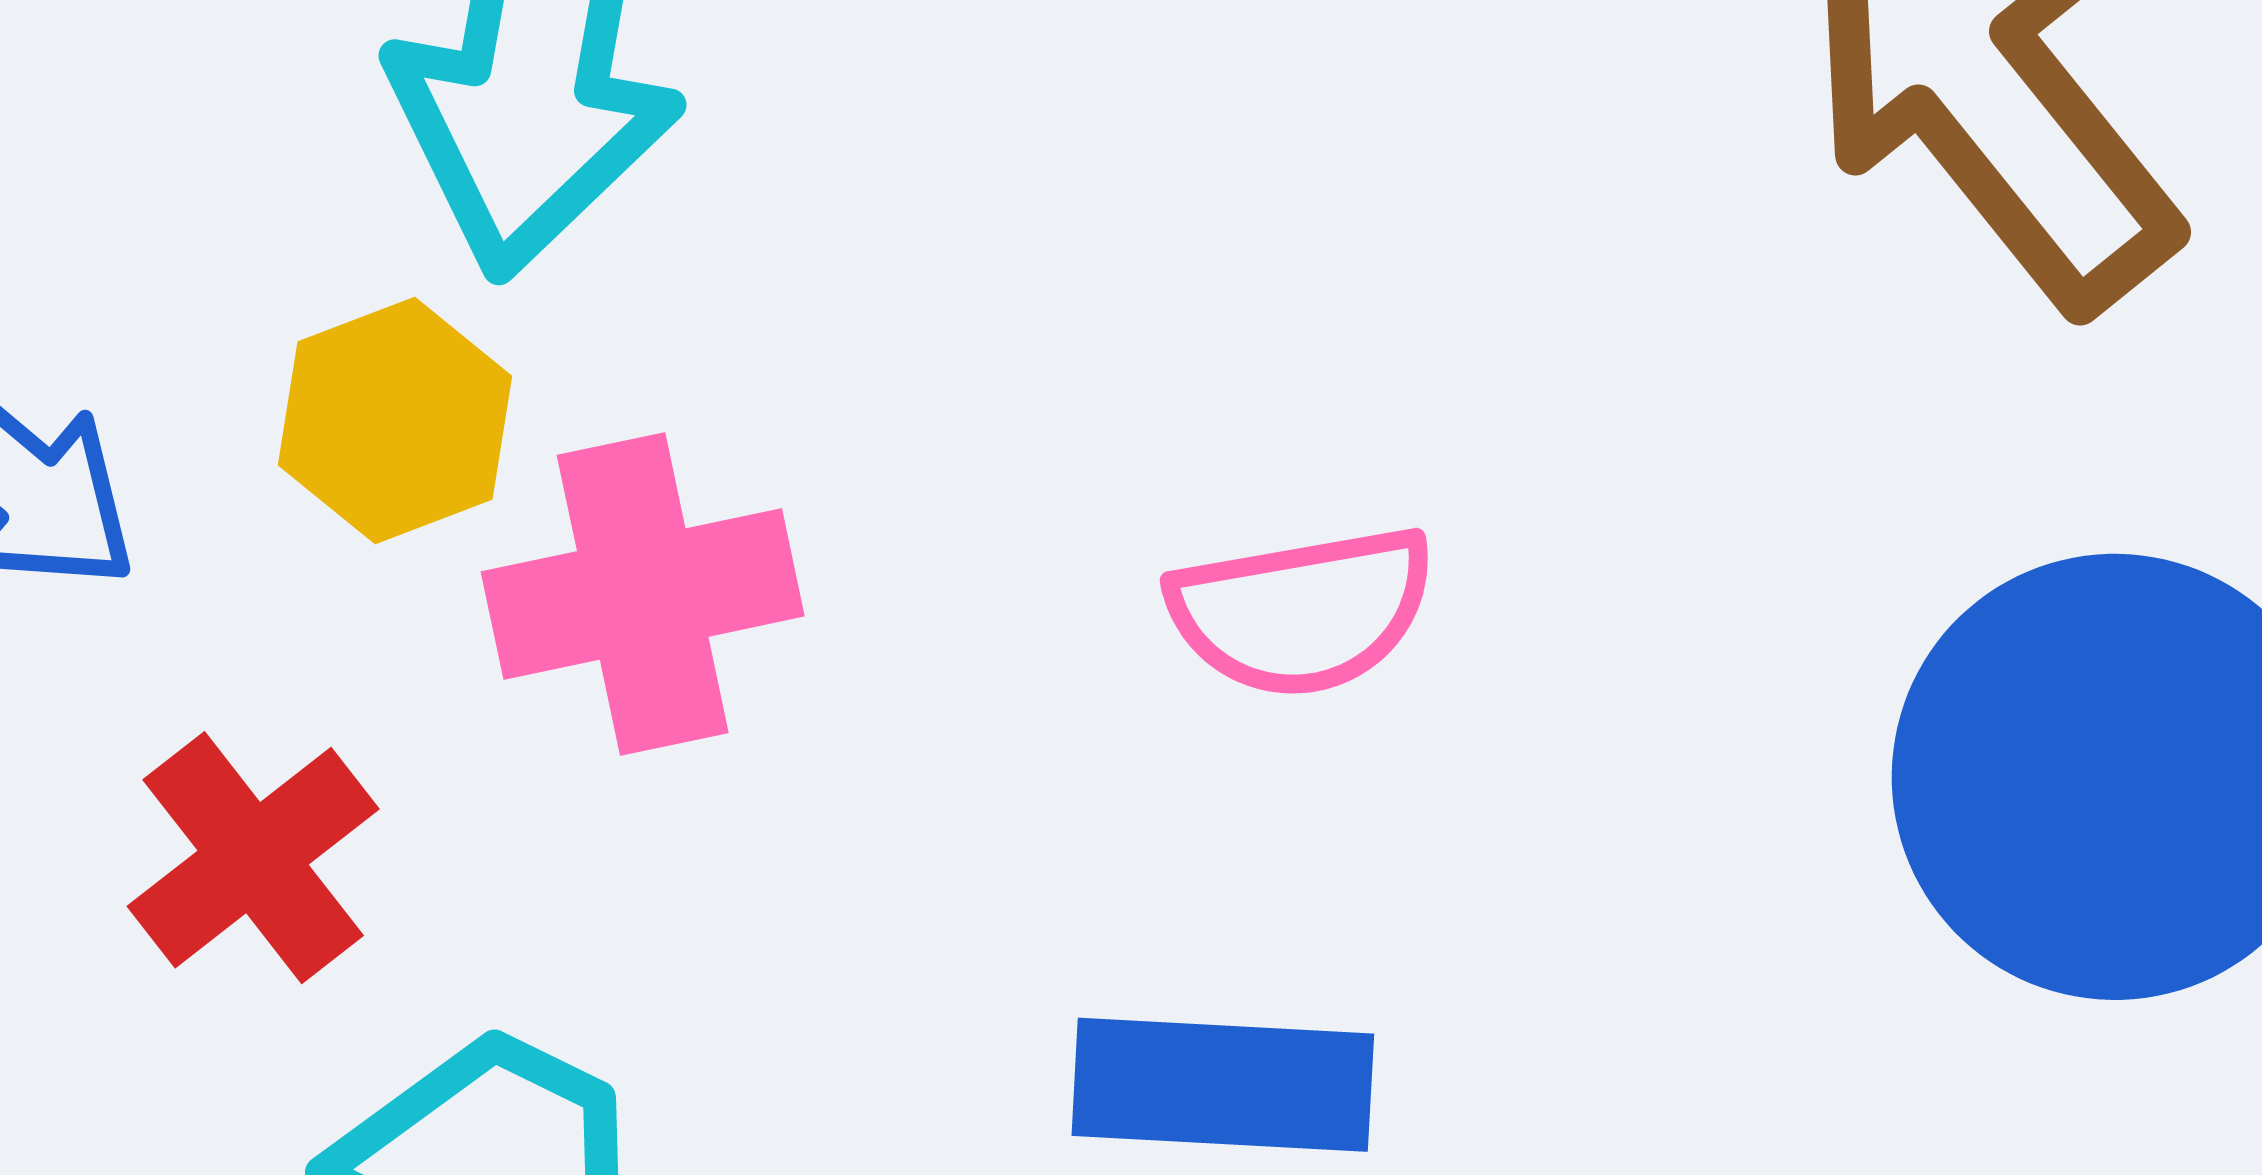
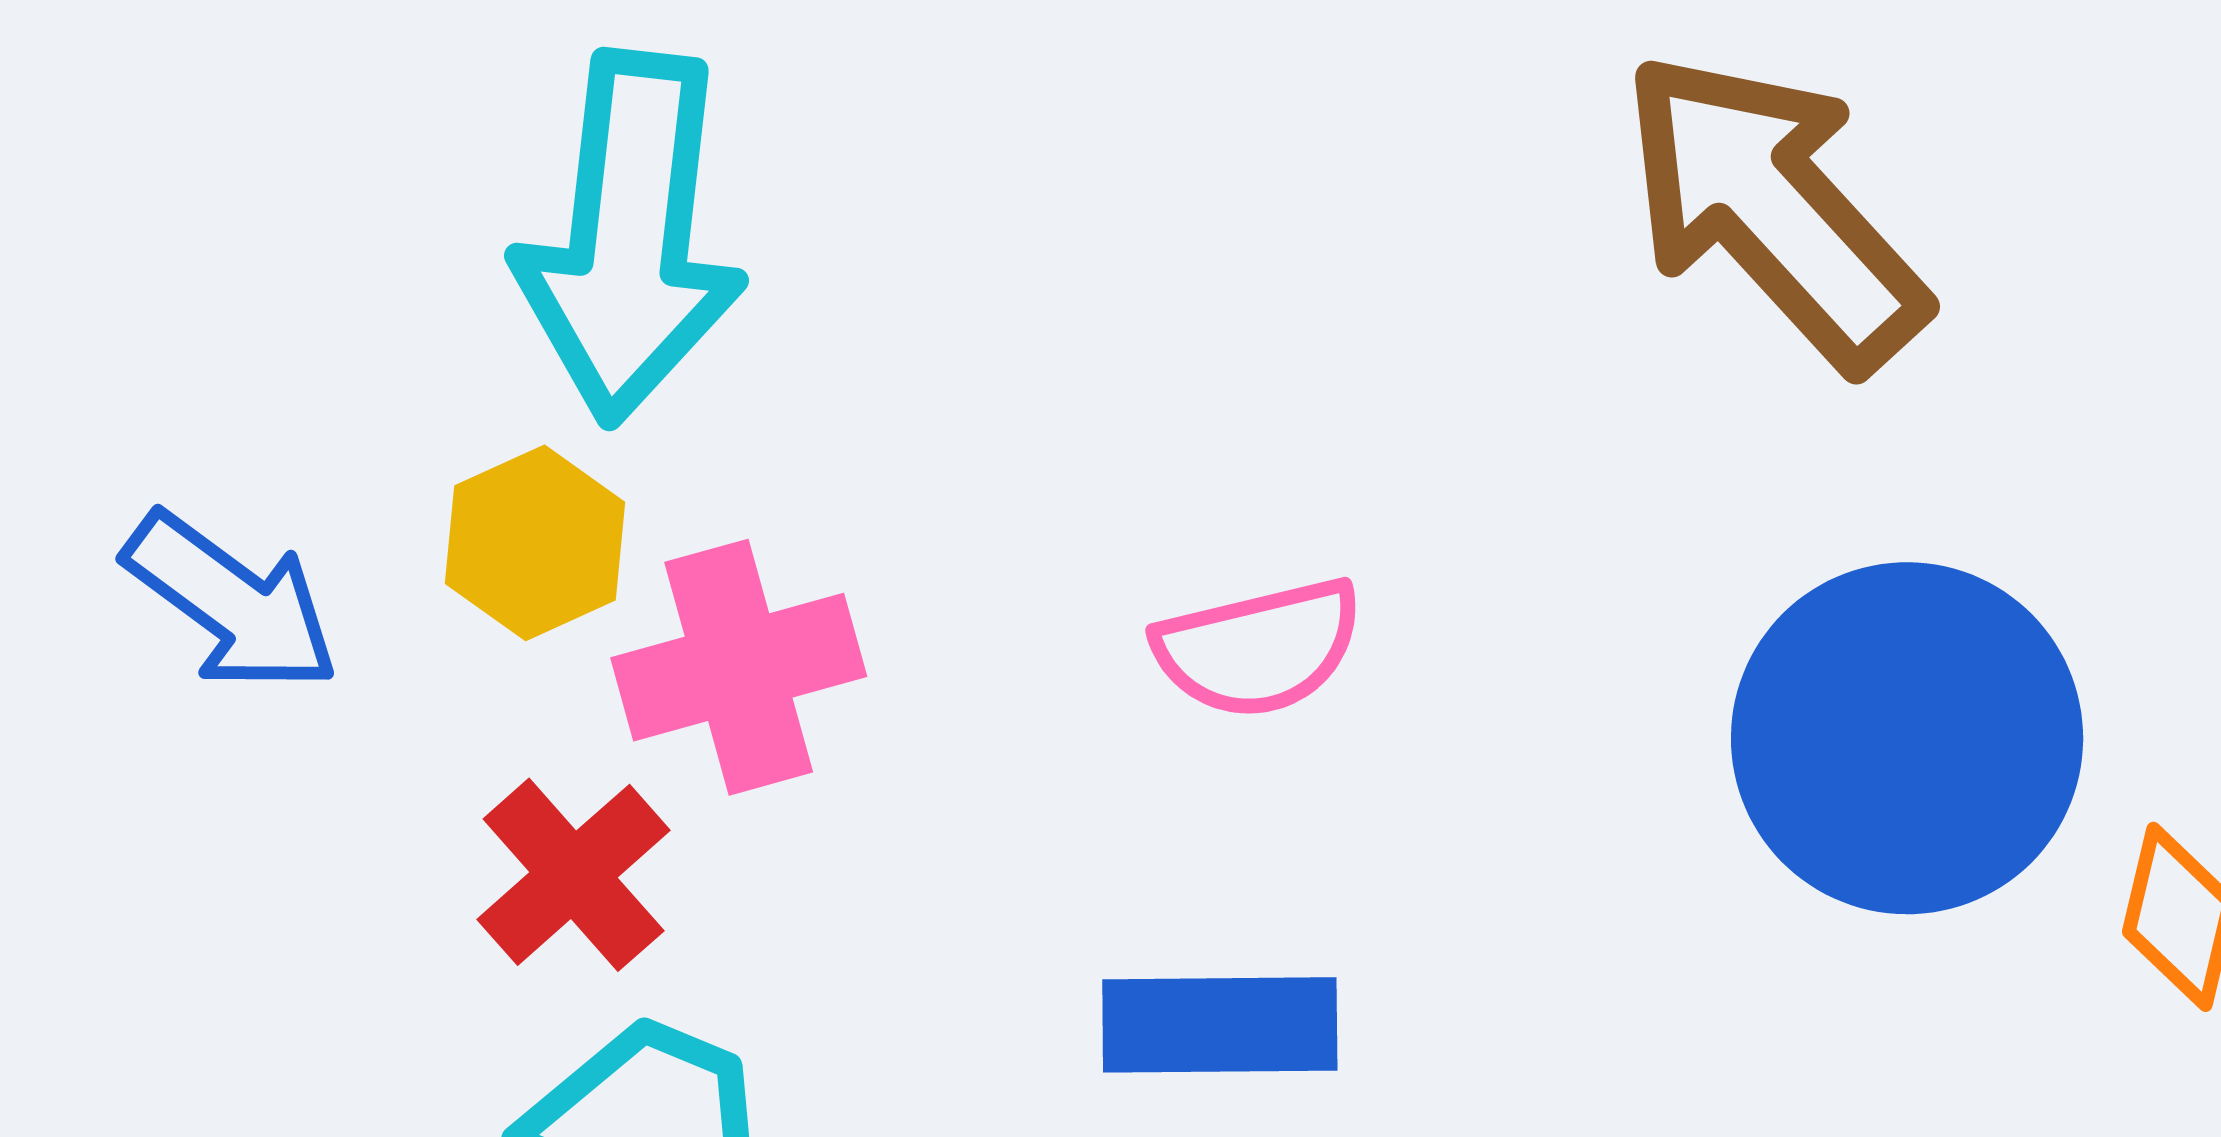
red cross: (253, 858) -> (574, 875), moved

